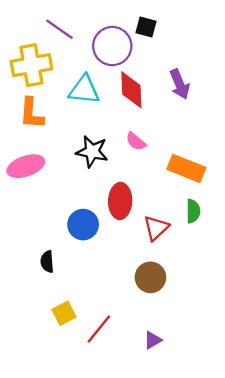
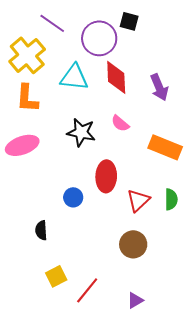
yellow cross: (31, 65) -> (27, 55), turned -30
purple arrow: (180, 84) -> (159, 87), moved
green semicircle: (193, 211) -> (171, 199), moved
blue circle: (83, 225) -> (73, 197), size x0.7

